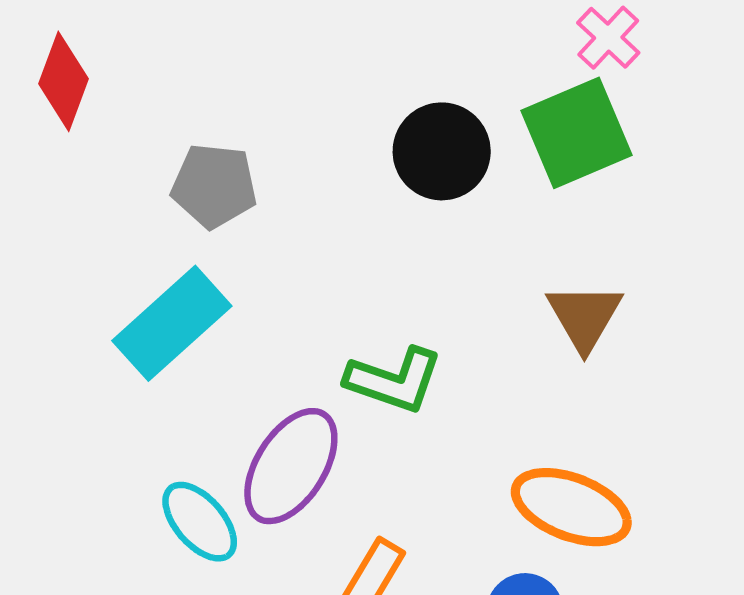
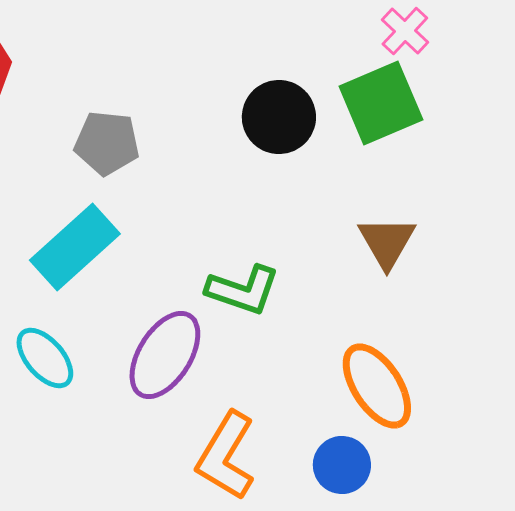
orange ellipse: (571, 507) -> (377, 386), turned 36
cyan ellipse: (200, 522) -> (45, 358), moved

